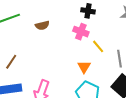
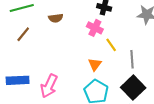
brown line: (11, 62) -> (23, 34), moved

